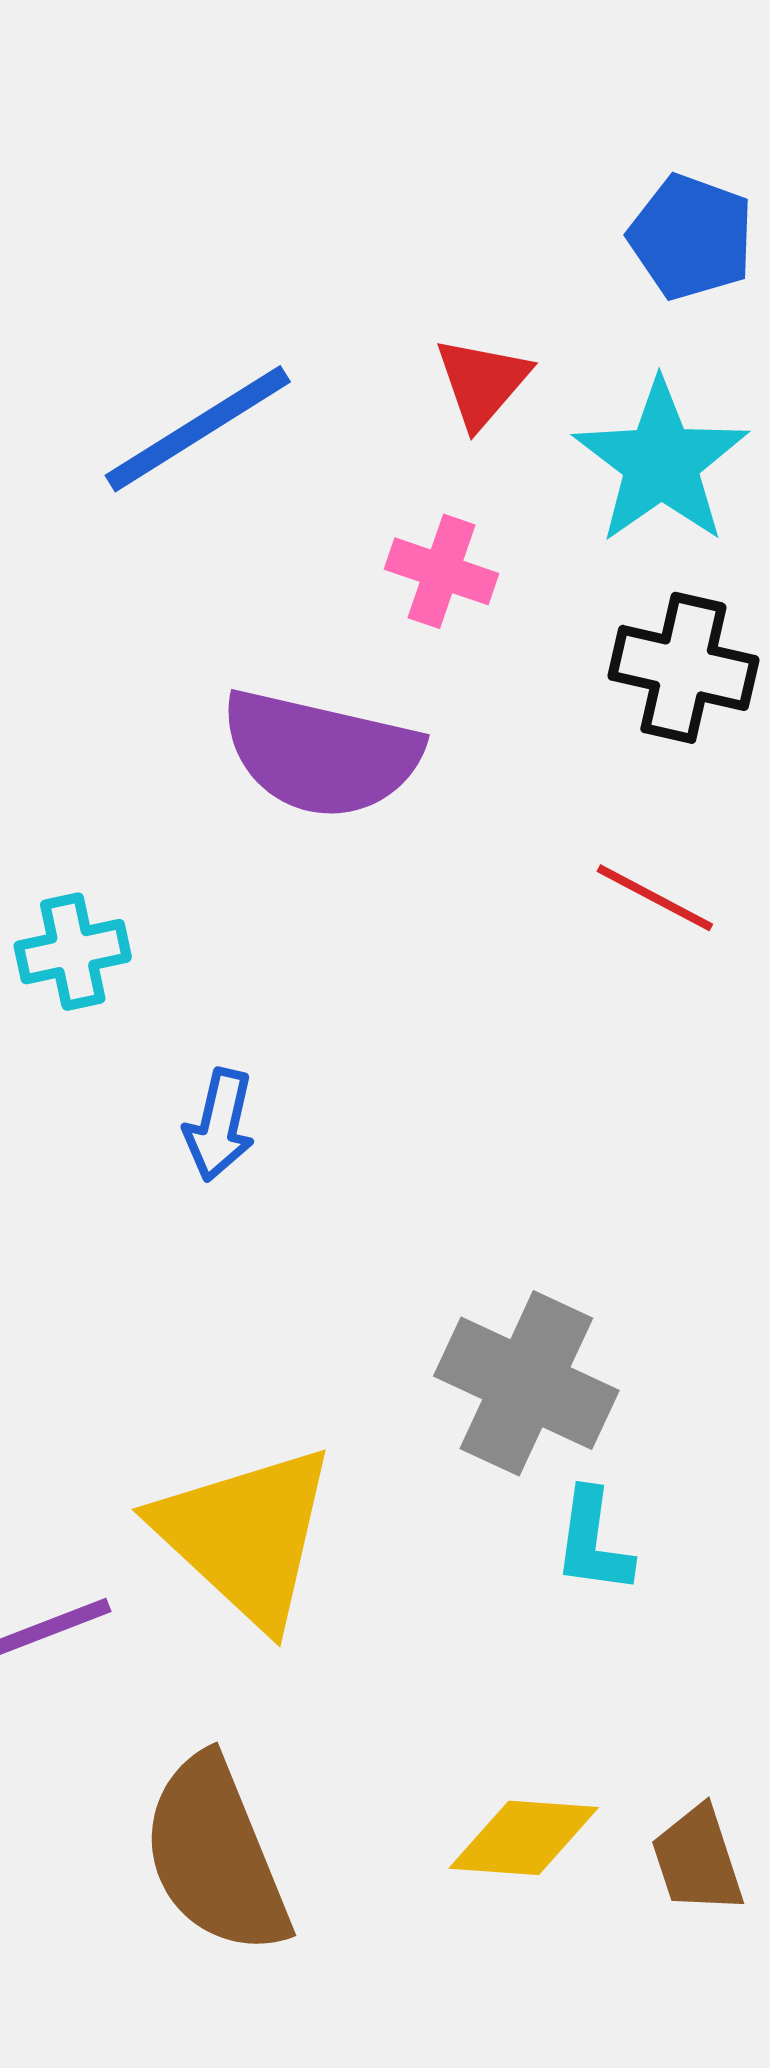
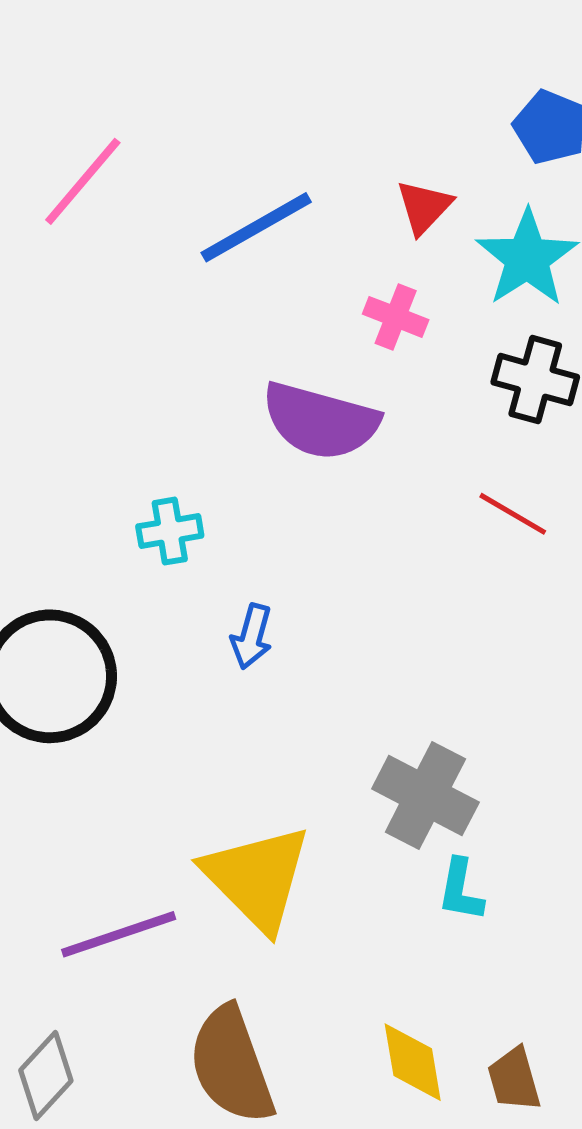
yellow diamond: (524, 1838) -> (413, 1062), turned 74

